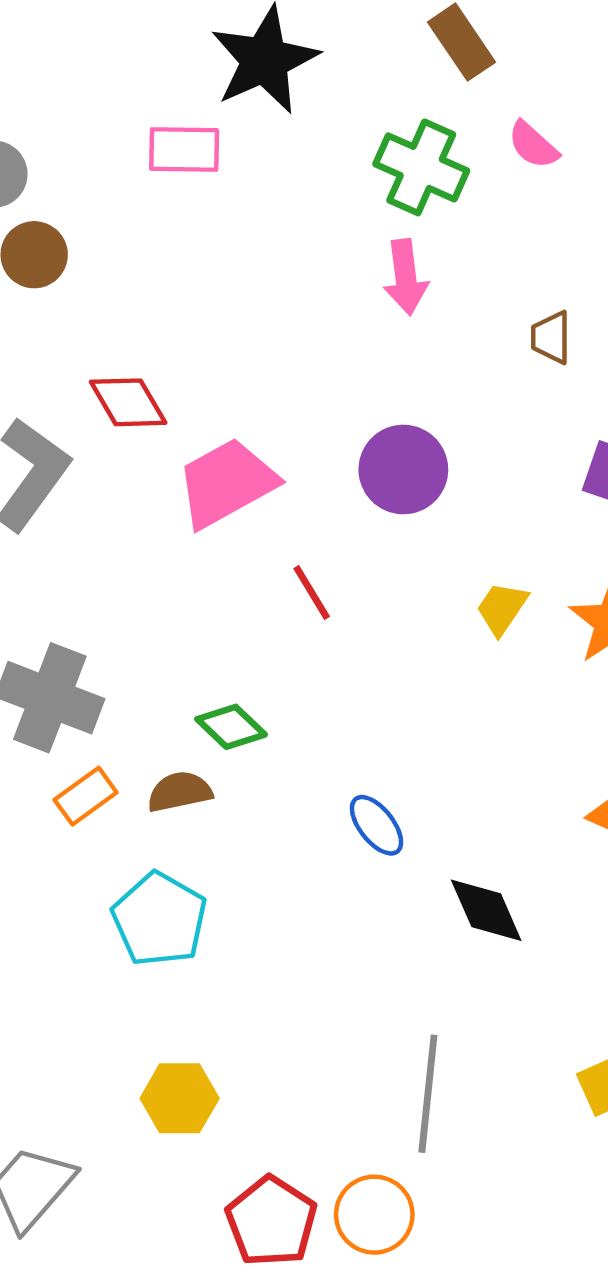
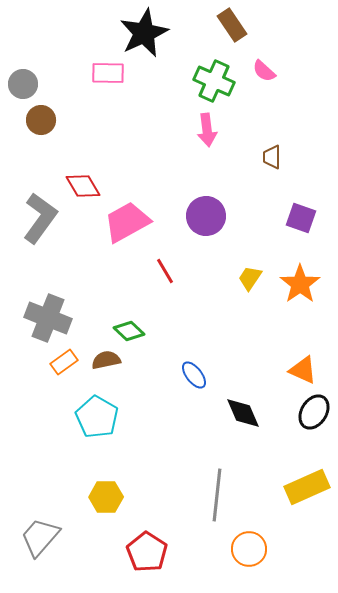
orange circle: (374, 1215) -> (249, 549), moved

